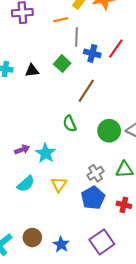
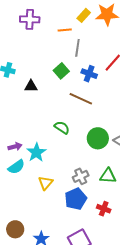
blue cross: (92, 53) -> (89, 74), moved
black triangle: (32, 71) -> (31, 86), moved
brown line: (86, 91) -> (81, 99), turned 75
green semicircle: (70, 124) -> (62, 128), turned 140
cyan semicircle: (26, 184) -> (16, 167), moved

